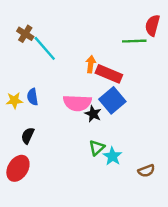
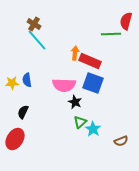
brown cross: (25, 34) -> (34, 24), moved
blue square: (112, 100) -> (93, 83), turned -30
black star: (93, 114) -> (75, 102), moved

